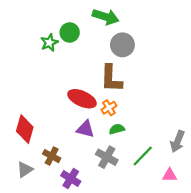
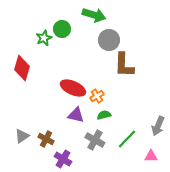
brown L-shape: (111, 79) -> (124, 65), moved
red diamond: (25, 129) -> (22, 68), moved
gray triangle: (25, 170) -> (22, 136), moved

